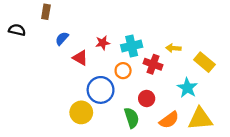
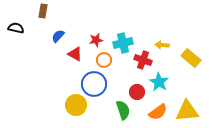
orange circle: (123, 71) -> (104, 60), moved
cyan star: (187, 88) -> (159, 82), moved

